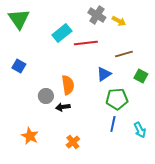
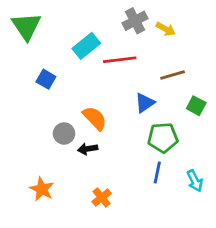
gray cross: (97, 15) -> (135, 21), turned 30
blue square: (19, 66) -> (46, 79), moved
orange semicircle: (68, 85) -> (95, 118), turned -36

